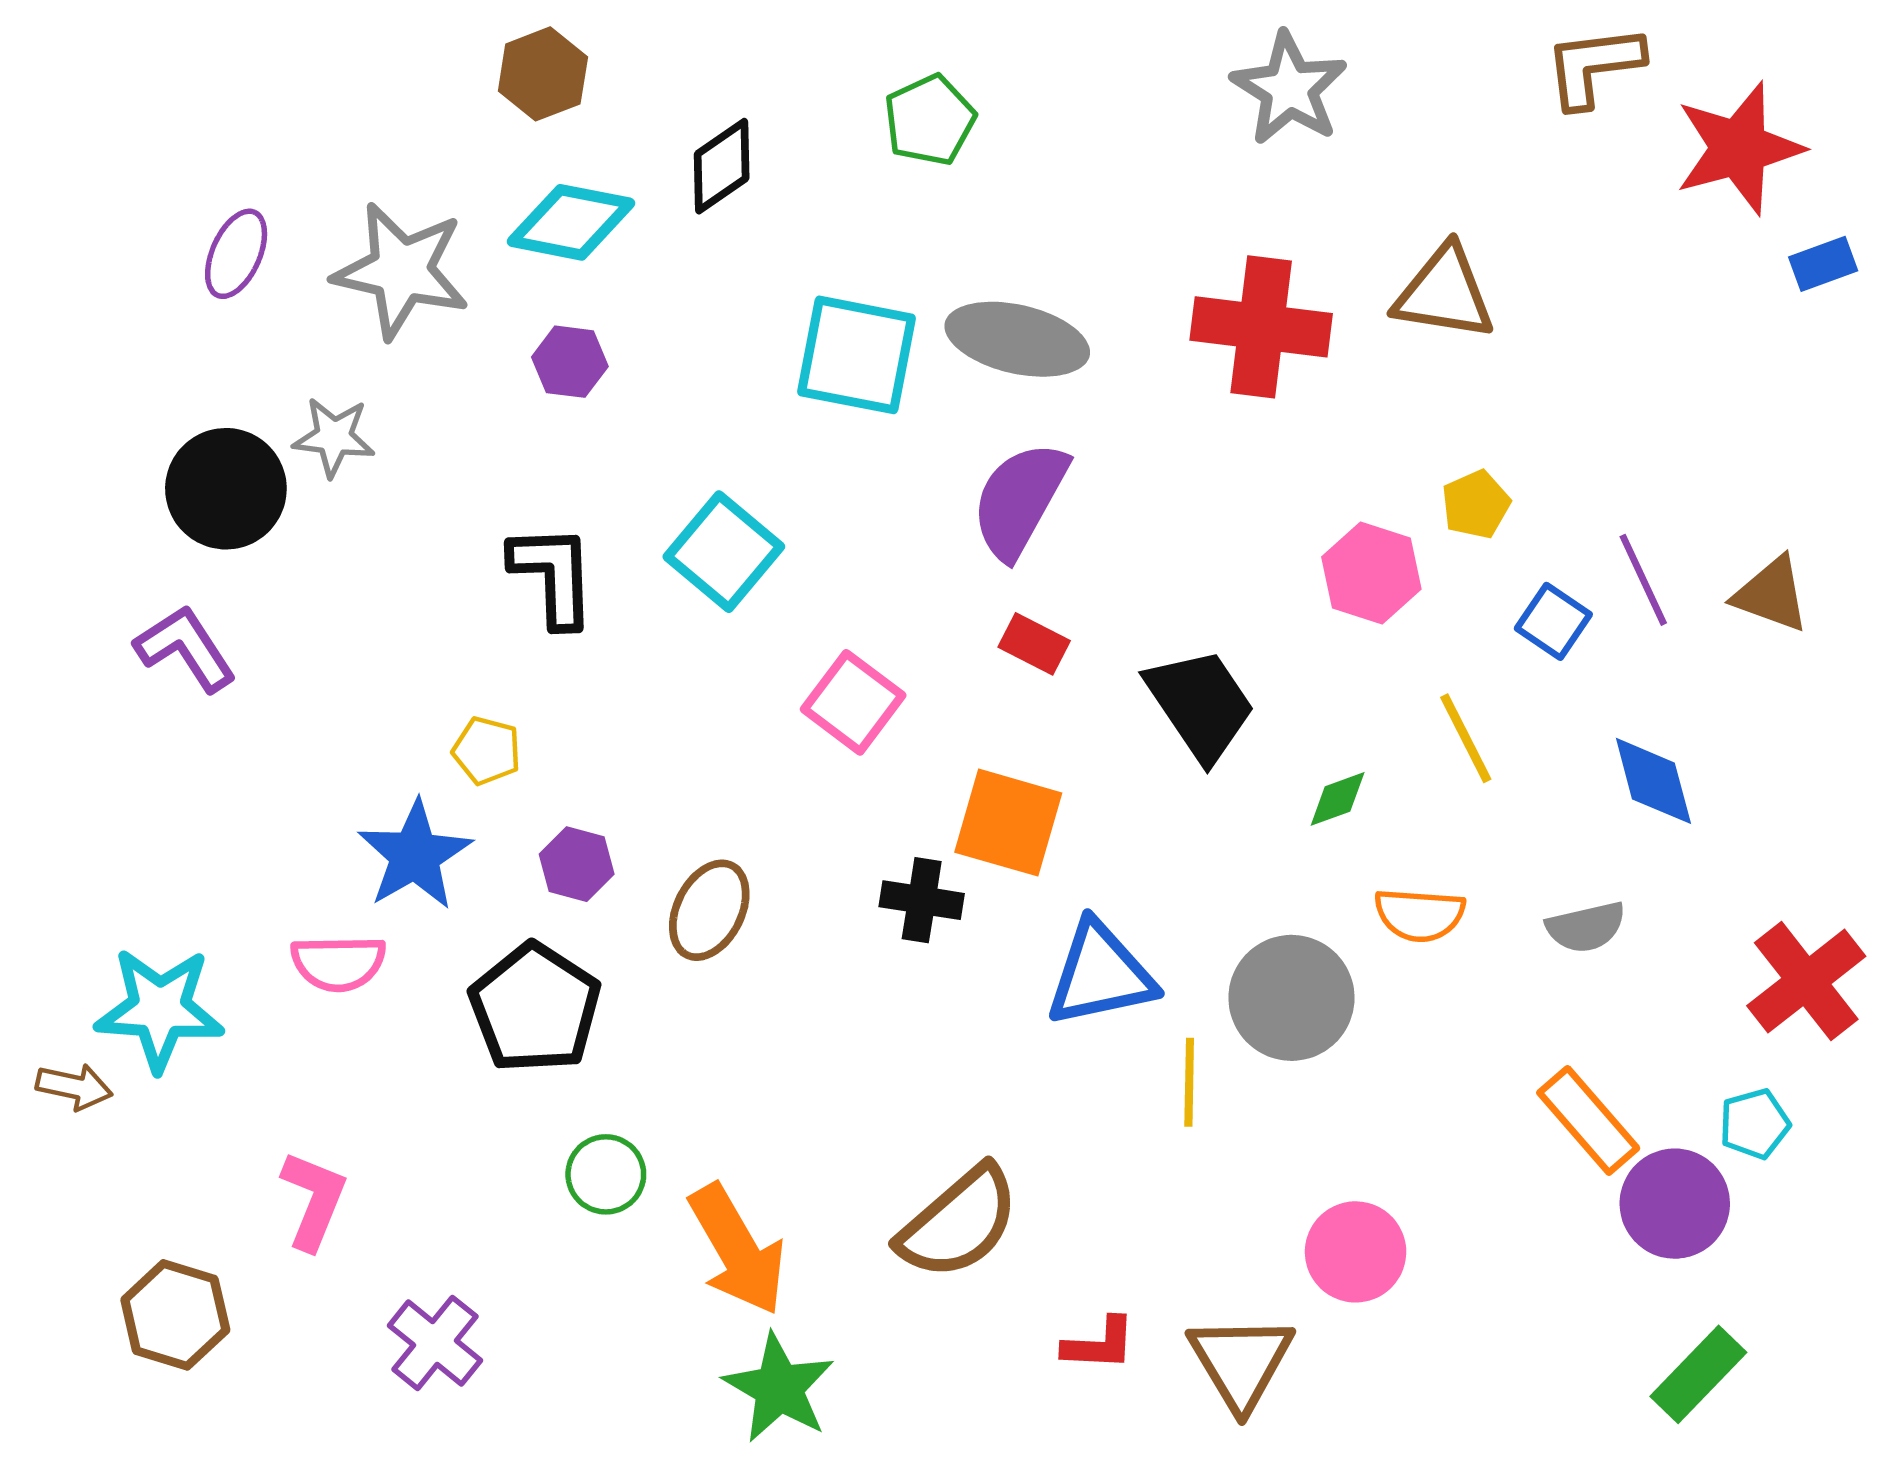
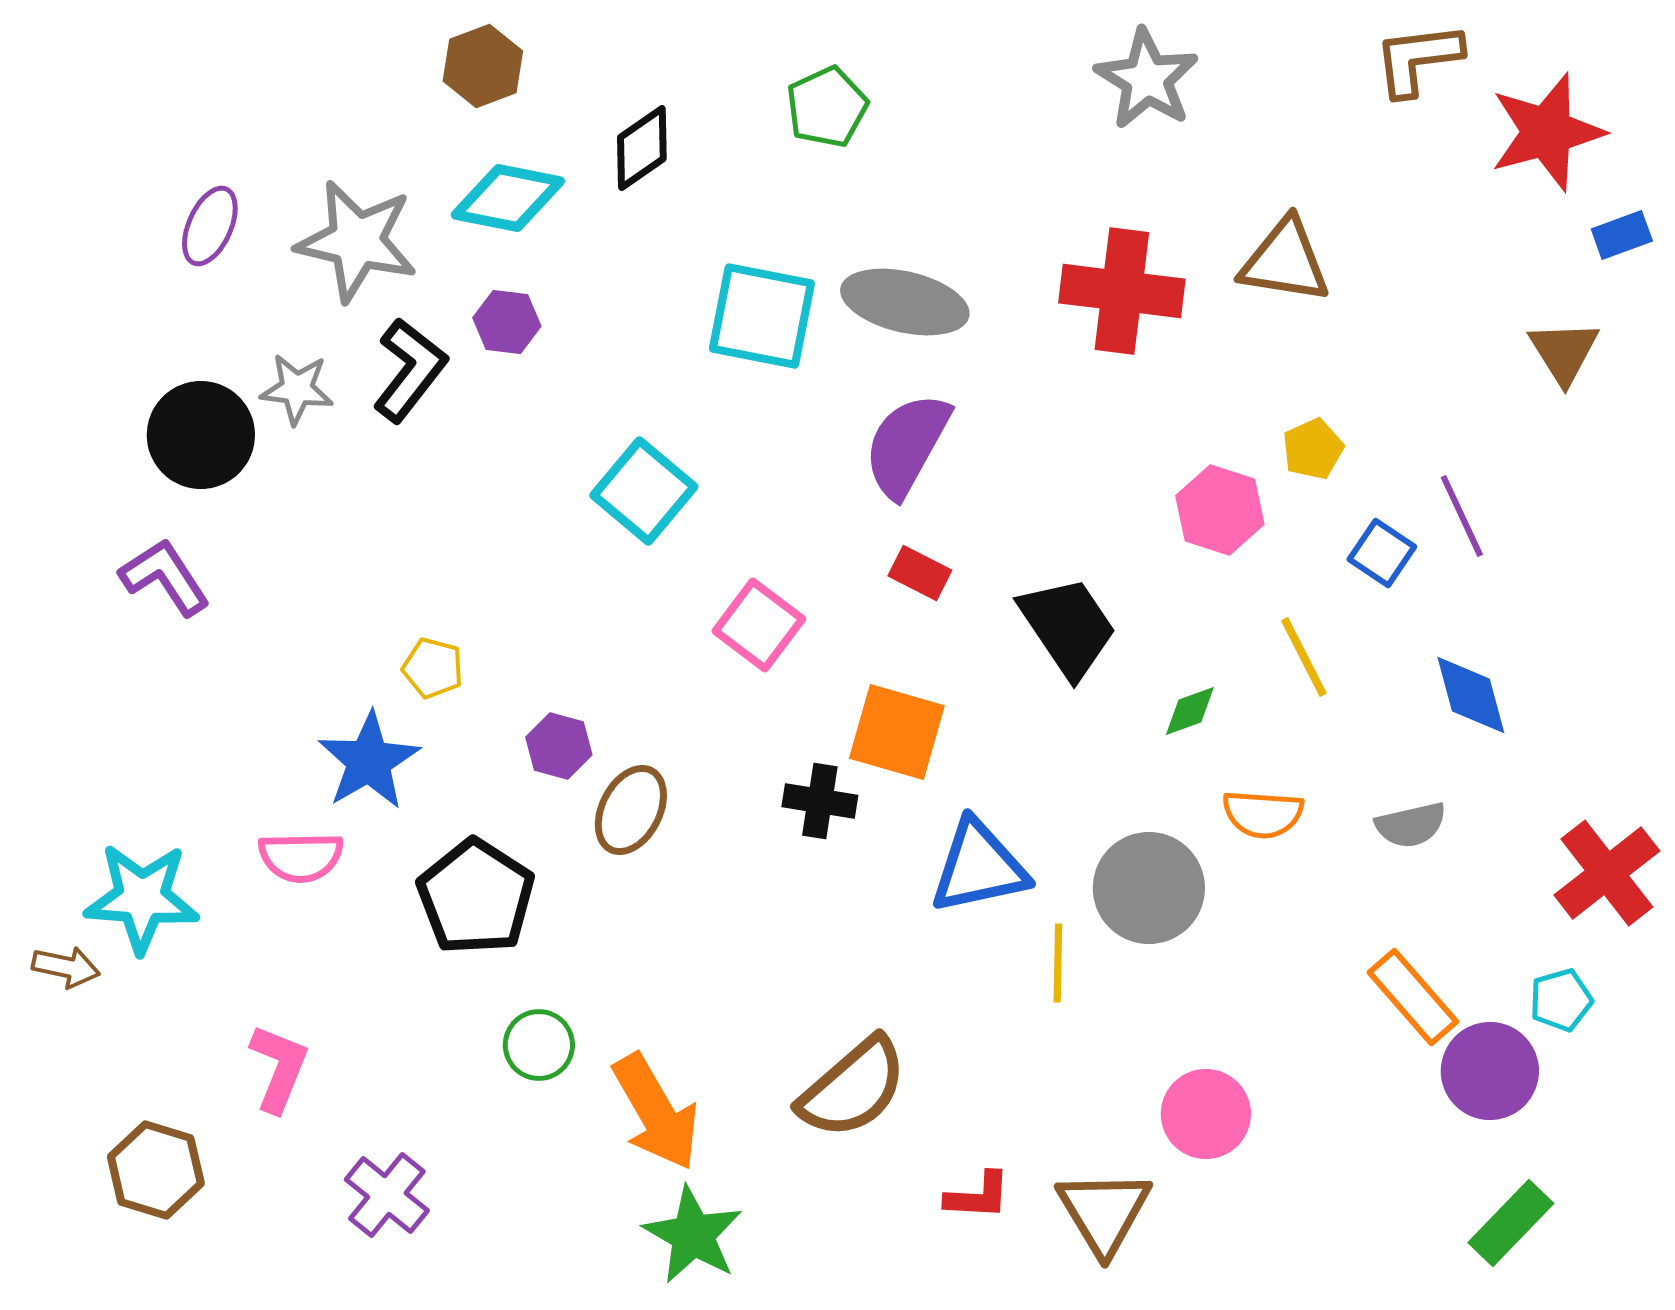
black L-shape: (553, 575) -> (410, 370), moved, turned 40
brown triangle: (1771, 594) -> (1564, 352), moved, turned 38
purple hexagon: (577, 864) -> (559, 746), moved

